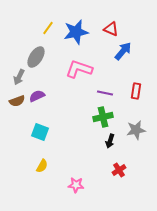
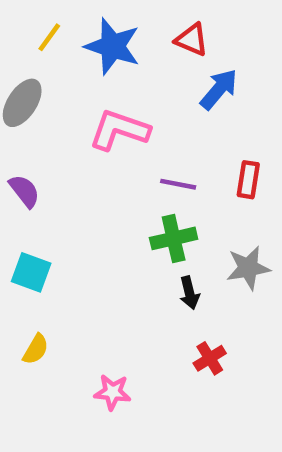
blue star: (76, 32) -> (113, 46), turned 30
purple semicircle: (37, 96) -> (24, 191), turned 77
black arrow: (110, 141) -> (189, 293), turned -32

